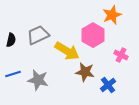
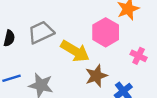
brown star: (85, 72) -> (96, 76), turned -30

